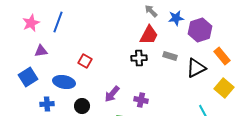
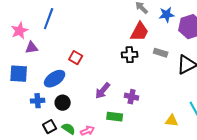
pink star: (31, 23) -> (20, 31), moved
blue square: (28, 77) -> (19, 74), turned 36
blue ellipse: (64, 82) -> (55, 79), turned -45
black circle: (82, 106) -> (63, 103), moved

